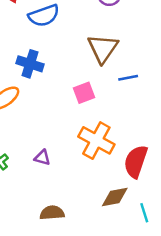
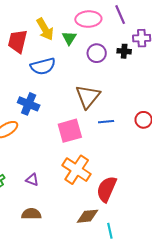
pink square: (84, 93) -> (70, 131), size x1.4
brown semicircle: (52, 213) -> (31, 214), moved

